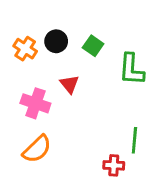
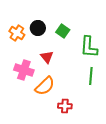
green line: (134, 140) -> (91, 76), moved
orange semicircle: (37, 149) -> (45, 86), moved
red cross: (114, 165) -> (65, 106), moved

